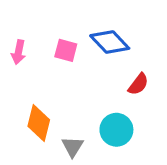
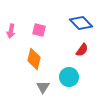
blue diamond: (110, 42) -> (81, 23), moved
orange diamond: (39, 123) -> (34, 59), moved

